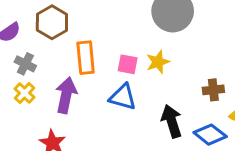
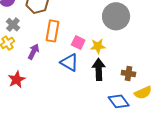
purple arrow: (66, 95) -> (34, 52), size x0.7
black arrow: (172, 121) -> (99, 69), moved

